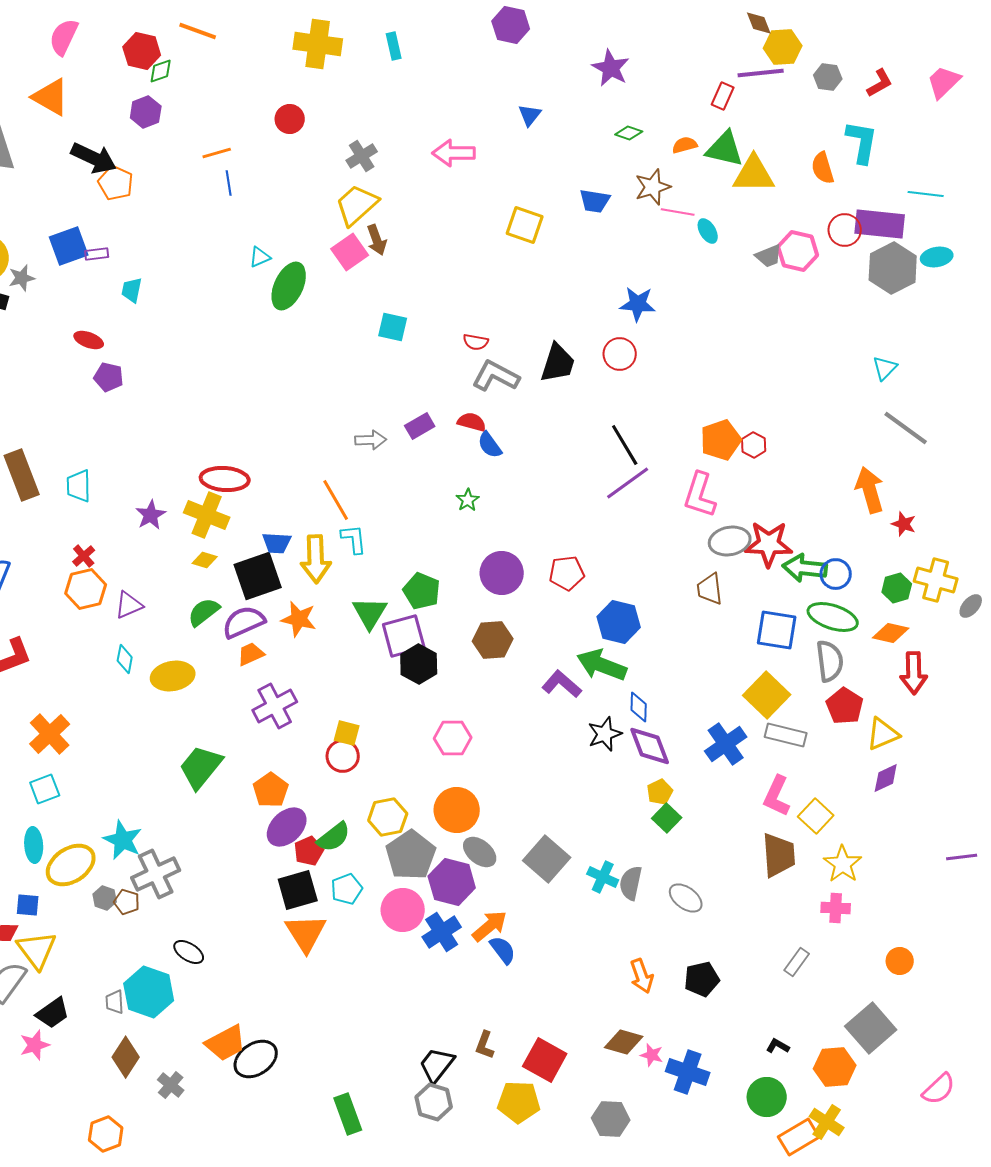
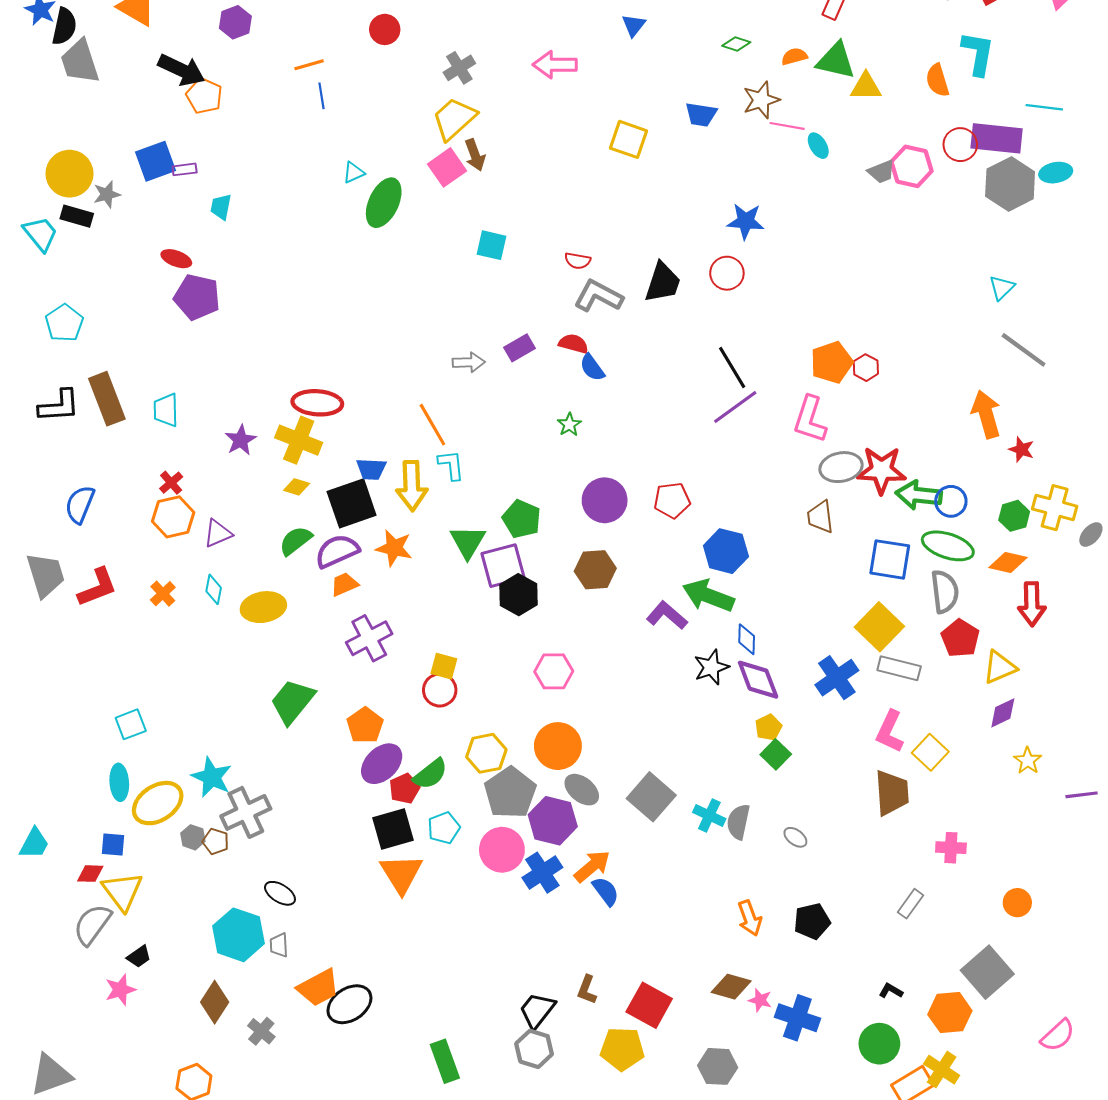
yellow triangle: (754, 174) -> (866, 87), size x0.7
purple pentagon: (109, 377) -> (197, 297), size x1.5
orange cross: (50, 734) -> (163, 594), moved, size x0.6
yellow star: (843, 864) -> (1028, 761), moved, size x0.7
gray ellipse: (686, 898) -> (795, 837), size x0.7
gray trapezoid: (115, 1002) -> (279, 945), moved
black trapezoid: (53, 1013) -> (139, 957), size x0.7

